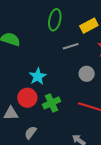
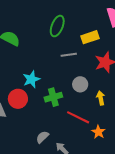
green cross: (52, 103) -> (53, 97), moved
gray semicircle: (31, 133) -> (42, 137), moved

